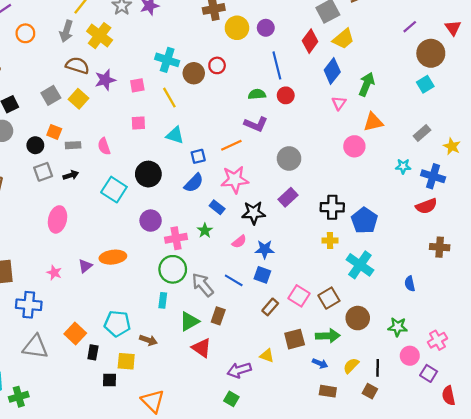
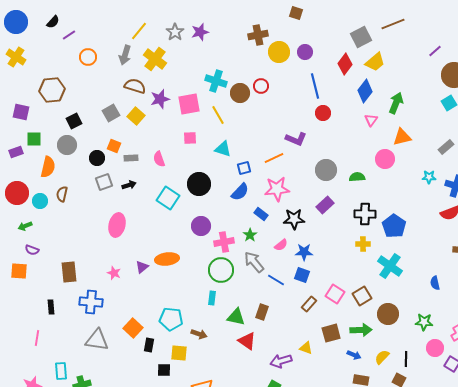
pink square: (137, 85) -> (189, 104), size x1.6
green semicircle: (257, 94) -> (357, 177), moved
gray arrow: (203, 285) -> (254, 262), moved
green triangle: (189, 321) -> (236, 317), turned 42

